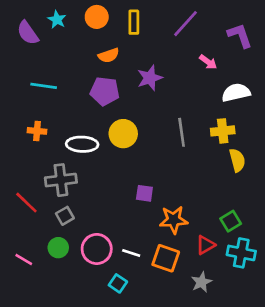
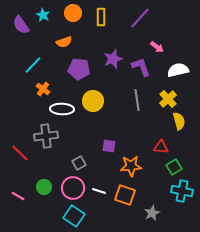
purple L-shape: (240, 35) -> (141, 67), moved
orange semicircle: (109, 55) -> (64, 42), moved
cyan line: (44, 86) -> (33, 65), turned -54
orange cross: (37, 131) -> (43, 89), moved, turned 32
yellow cross: (223, 131) -> (168, 99), turned -36
gray square: (65, 216) -> (79, 163), moved
red triangle: (205, 245) -> (161, 147), moved, turned 35
cyan square: (118, 283) -> (74, 216), moved, size x1.5

